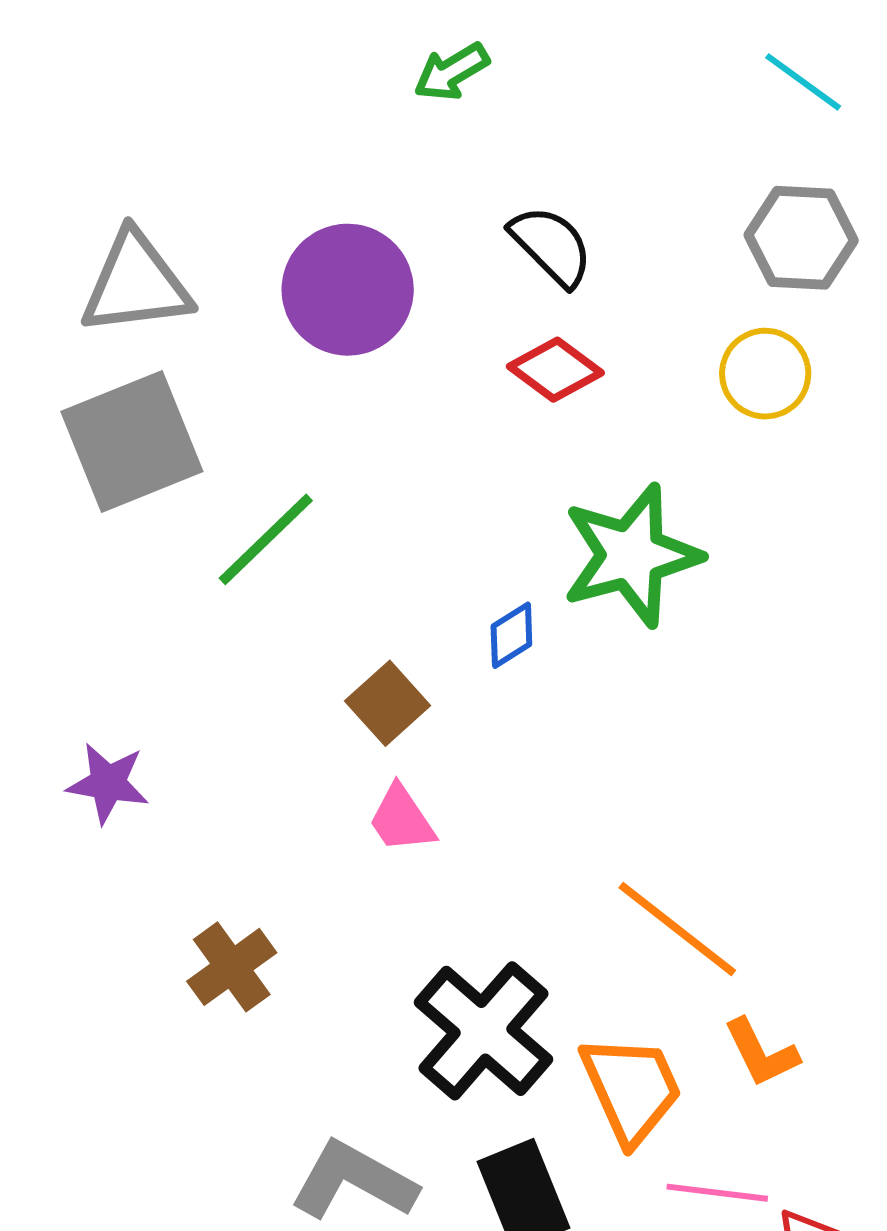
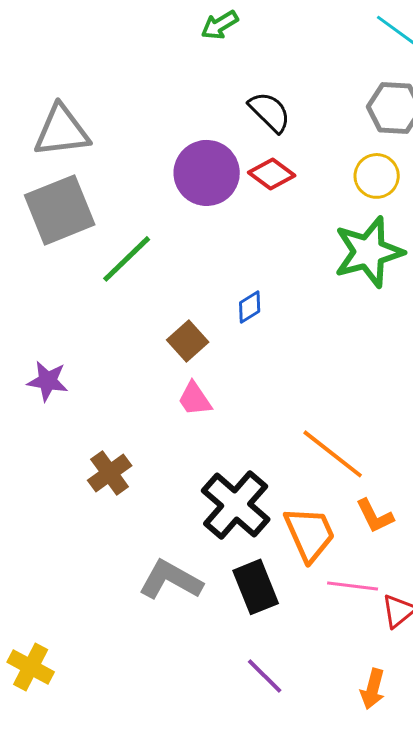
purple circle: (348, 290) -> (207, 173), moved
green star: (631, 555) -> (369, 252), moved

